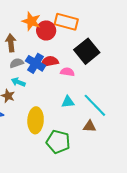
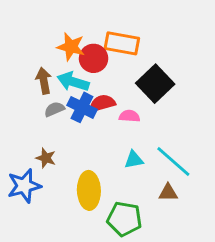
cyan arrow: (18, 82) -> (73, 82), moved, size x1.5

